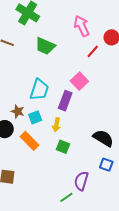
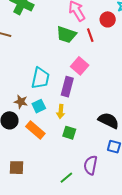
green trapezoid: (45, 46) -> (66, 35), moved
red line: (93, 51) -> (90, 35), turned -56
green line: (66, 197) -> (66, 178), moved

